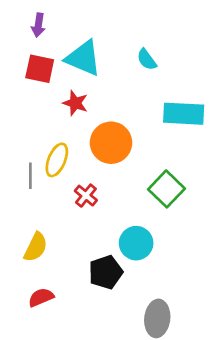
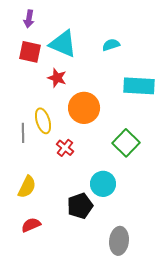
cyan semicircle: (147, 59) -> (111, 45), turned 108
yellow ellipse: (57, 160) -> (43, 121), turned -40

